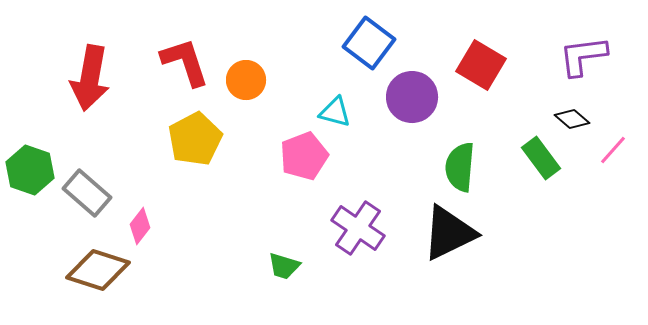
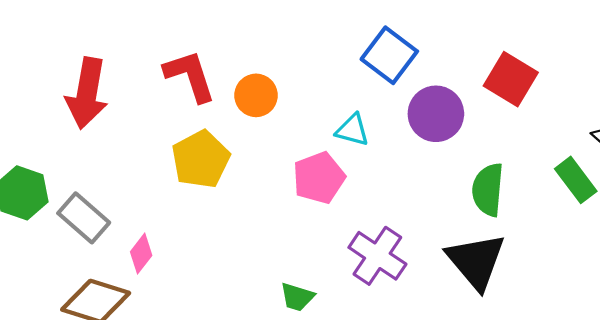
black triangle: (449, 233) -> (476, 261), turned -44

